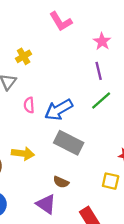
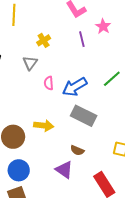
pink star: (102, 41) -> (103, 26), moved
purple line: (99, 71) -> (82, 39), moved

